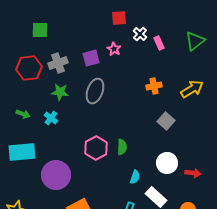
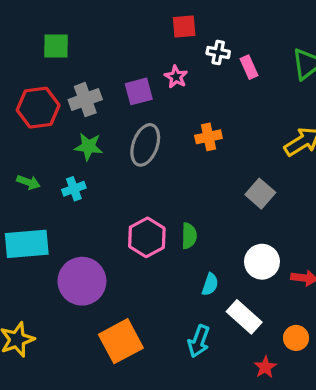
white cross: (140, 34) -> (218, 52), turned -32
orange cross: (154, 86) -> (208, 137), moved
cyan cross: (51, 118) -> (74, 189), turned 32

